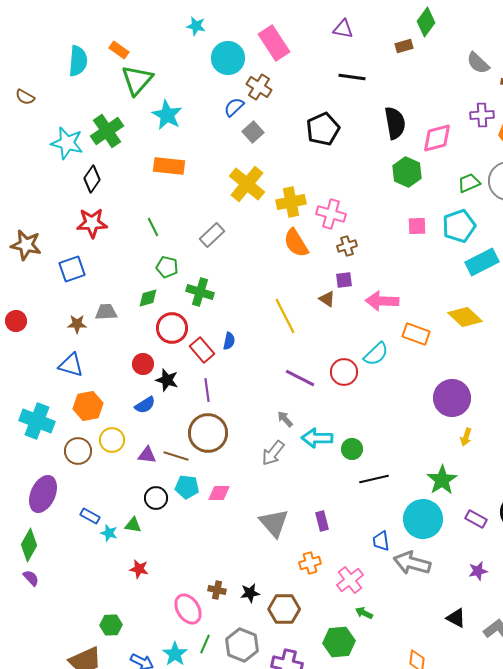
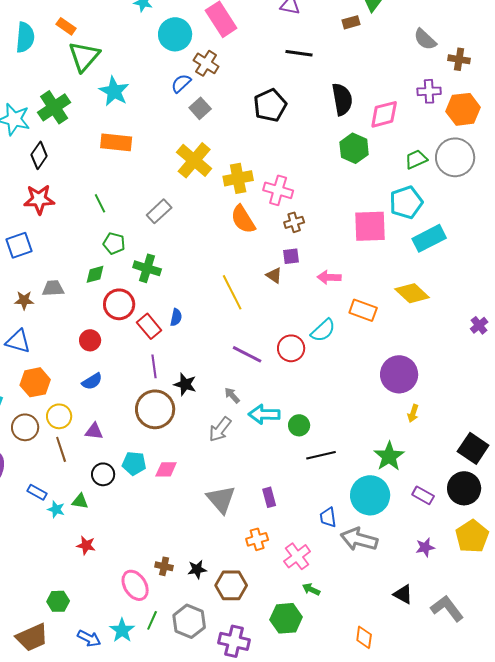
pink square: (417, 226) -> (370, 226), moved, size x1.8
pink arrow: (382, 301) -> (329, 277), size x0.7
black star: (167, 380) -> (185, 384), moved
brown line: (176, 456) -> (61, 449), moved, turned 55

